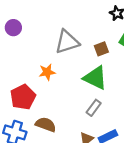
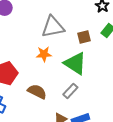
orange star: (47, 72) -> (44, 54), moved
brown semicircle: (46, 124) -> (37, 92), moved

